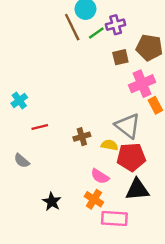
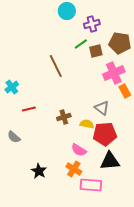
brown line: (72, 27) -> (56, 66), moved
green line: (96, 33) -> (81, 44), moved
gray triangle: (128, 126) -> (102, 108), size x0.7

